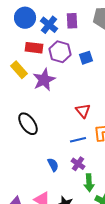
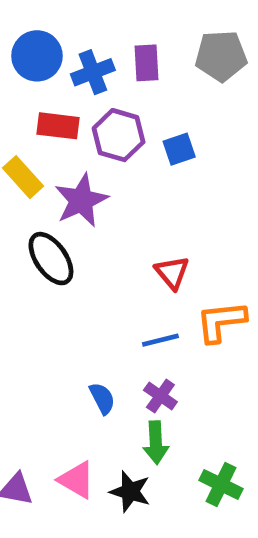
blue cross: (49, 25) -> (93, 72), turned 30
black ellipse: (28, 124) -> (51, 259), moved
green arrow: (89, 183) -> (156, 443), moved

